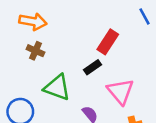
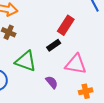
pink triangle: (120, 91) -> (76, 64), turned -40

